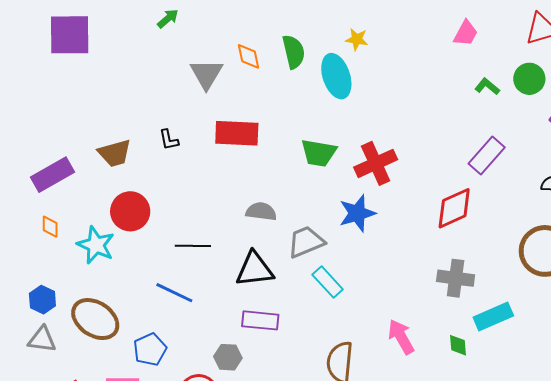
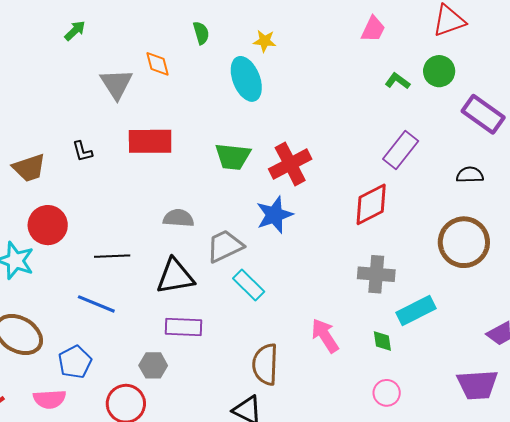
green semicircle: (294, 52) -> (201, 33), moved, size x0.7

